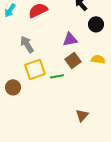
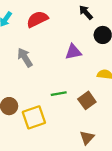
brown square: (73, 60) -> (87, 100), moved
yellow square: (35, 69) -> (34, 117), moved

